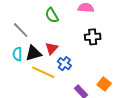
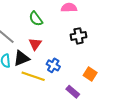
red triangle: (51, 48) -> (35, 44), moved
orange square: (104, 84) -> (90, 74), moved

